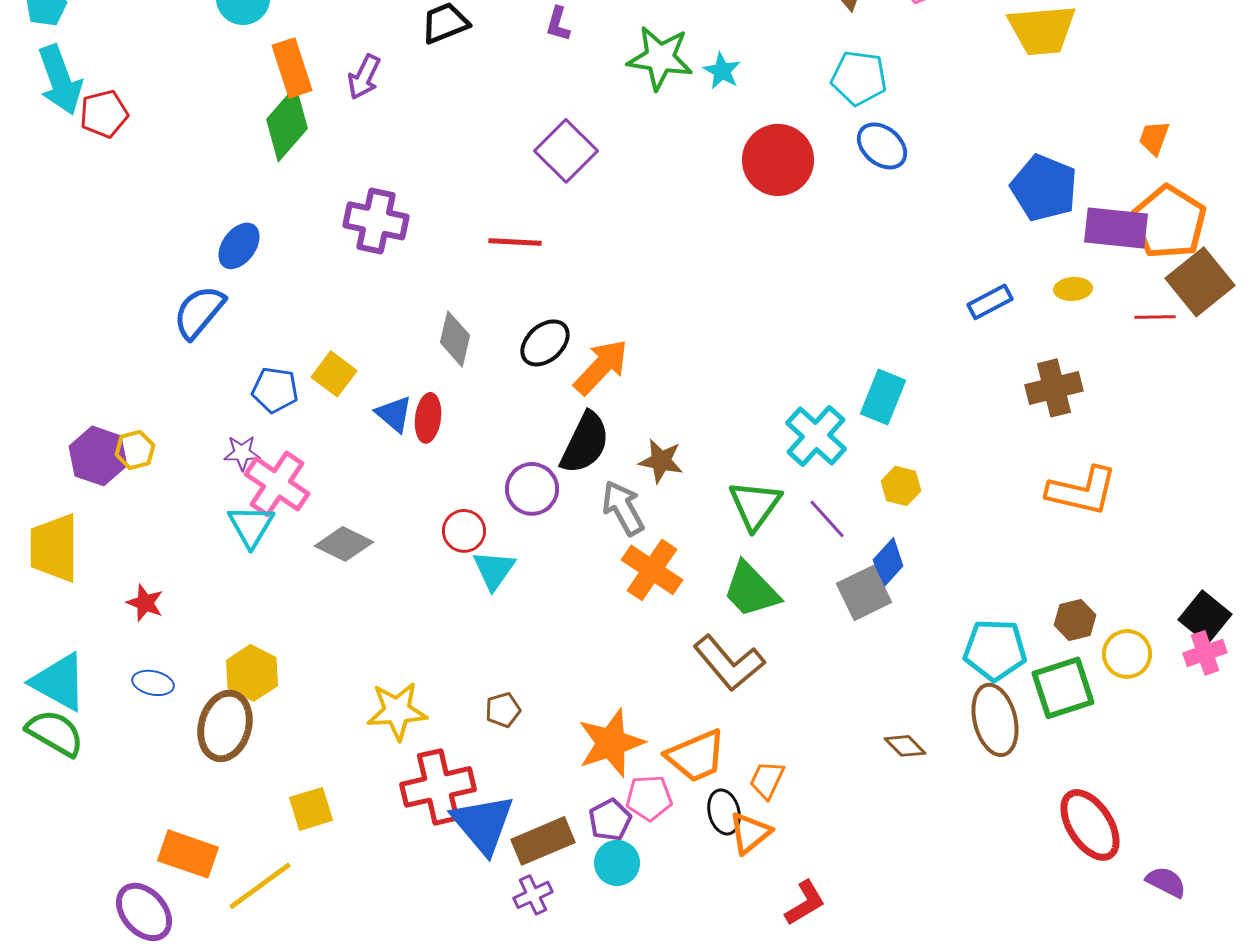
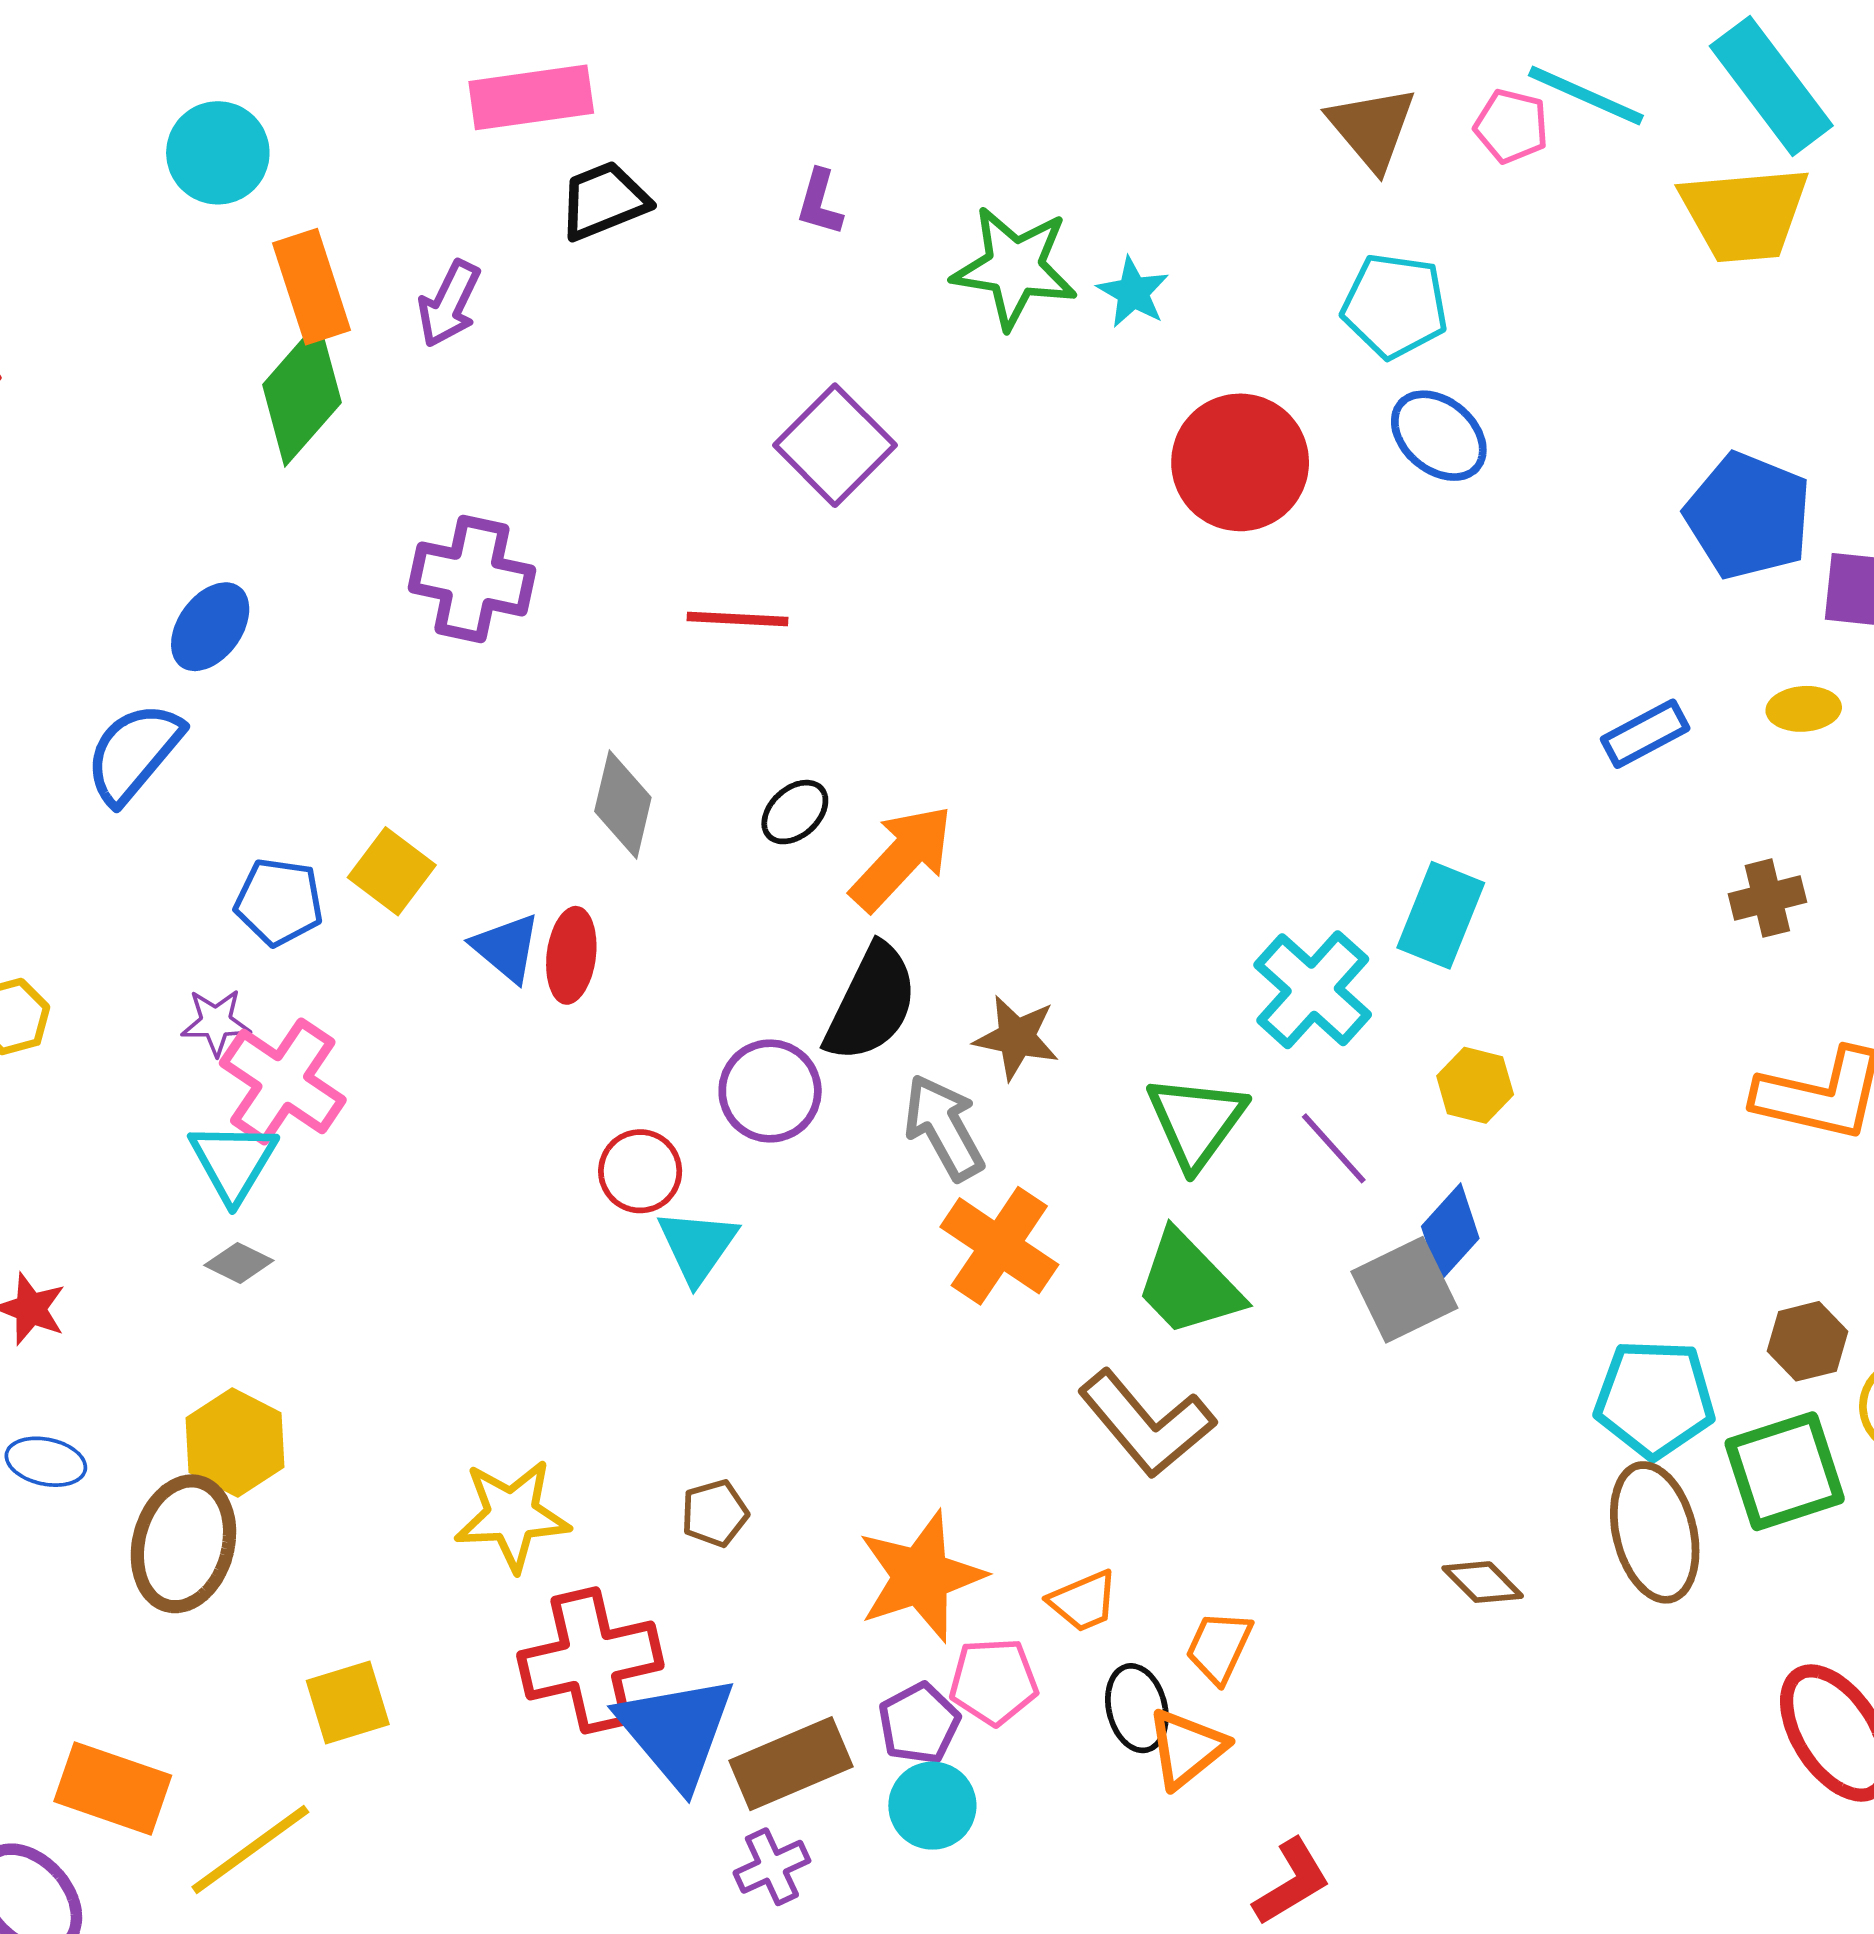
black ellipse: (545, 343) -> (795, 812), size x0.7
brown cross: (1054, 388) -> (1767, 898), size x0.7
gray diamond: (344, 544) -> (239, 1263), moved, size x0.6
orange trapezoid: (696, 756) -> (1083, 1601), size x0.6

